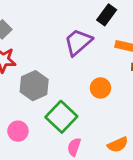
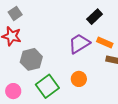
purple trapezoid: (78, 42) -> (79, 44), moved
orange circle: (100, 88) -> (79, 79), moved

